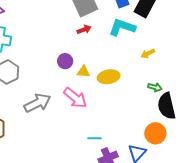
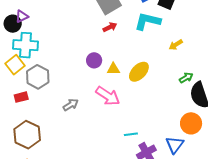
yellow ellipse: (109, 77) -> (139, 72), turned -30
green arrow: (155, 87) -> (186, 78), turned -40
gray arrow: (37, 103) -> (71, 105), size x0.6

